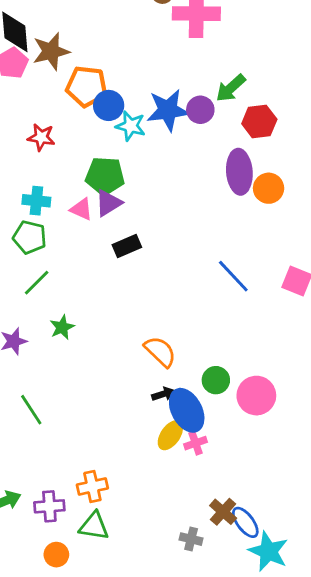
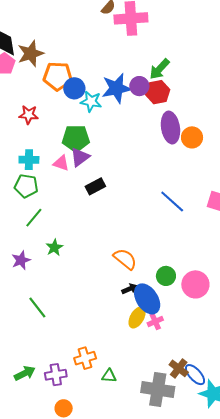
red hexagon: (259, 122) -> (158, 92), moved
green triangle: (94, 526) -> (109, 376), moved, size x0.7
gray cross: (191, 539) -> (158, 390), size x2.0

